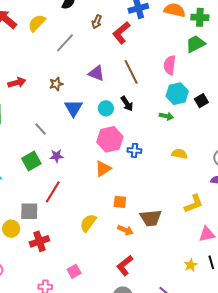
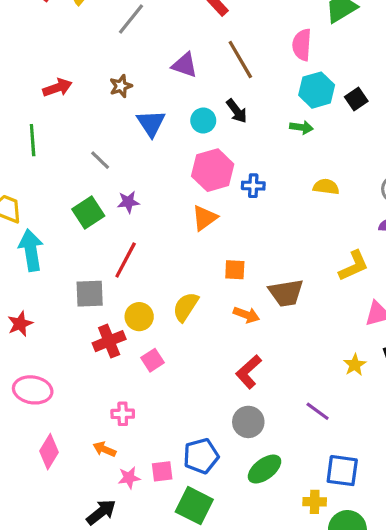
yellow circle: (11, 229) -> (139, 317), moved
pink square: (74, 271) -> (153, 360), moved

